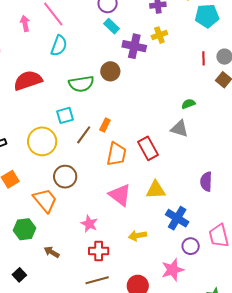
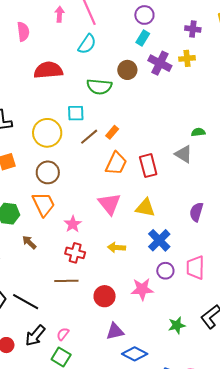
cyan rectangle: (111, 26) -> (143, 38), turned 63
brown circle: (110, 71) -> (127, 70), moved
brown circle: (65, 177) -> (48, 172), moved
orange trapezoid: (45, 200) -> (44, 204), moved

